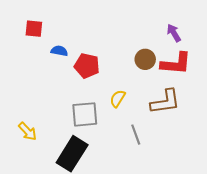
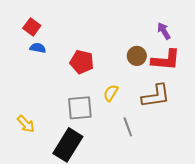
red square: (34, 29) -> (32, 27), turned 30
blue semicircle: (59, 51) -> (38, 48), moved

